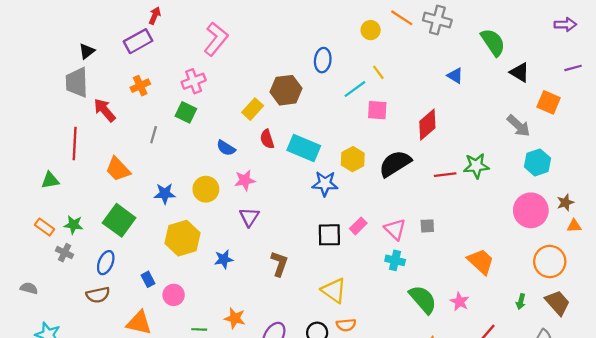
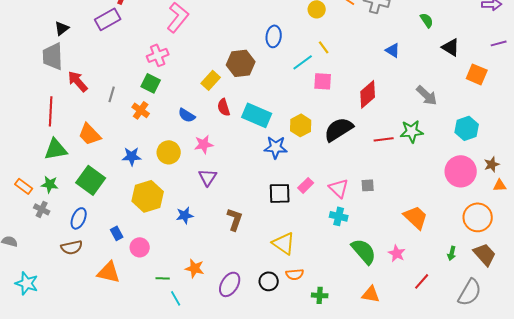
green semicircle: (493, 42) -> (427, 20), size x0.6
orange cross: (140, 86) -> (141, 110), moved, turned -30
gray arrow: (519, 126) -> (427, 95), moved
gray line: (154, 135) -> (112, 94), moved
green triangle: (50, 180) -> (56, 149), moved, size x1.4

